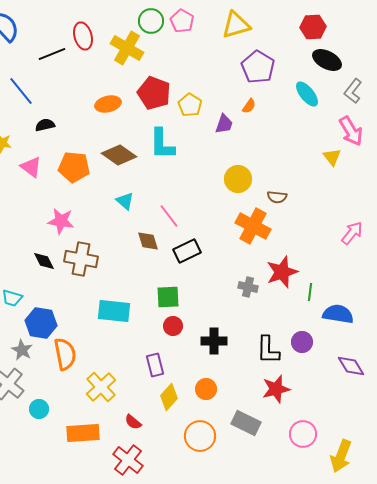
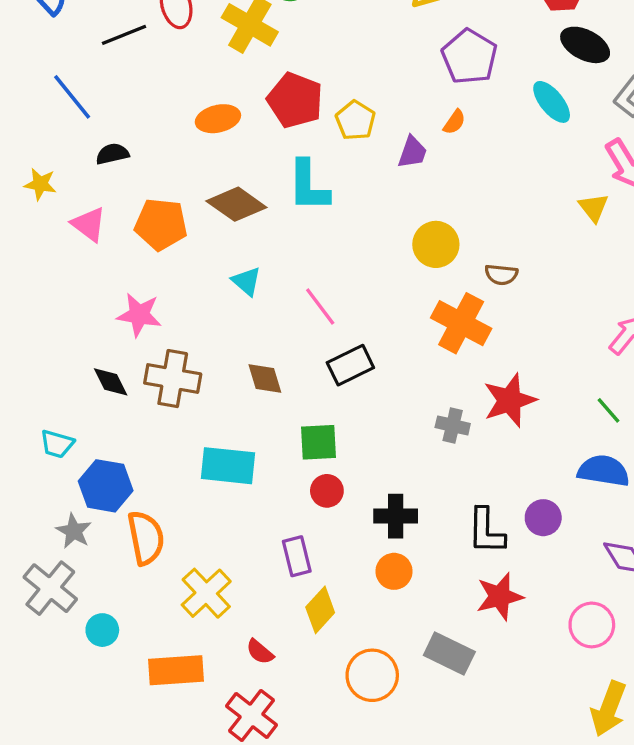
brown diamond: (148, 241) -> (265, 379), moved
green line: (310, 292) -> (609, 410), moved, turned -48
orange circle: (206, 389) -> (394, 571), moved
pink circle: (303, 434) -> (592, 625), moved

